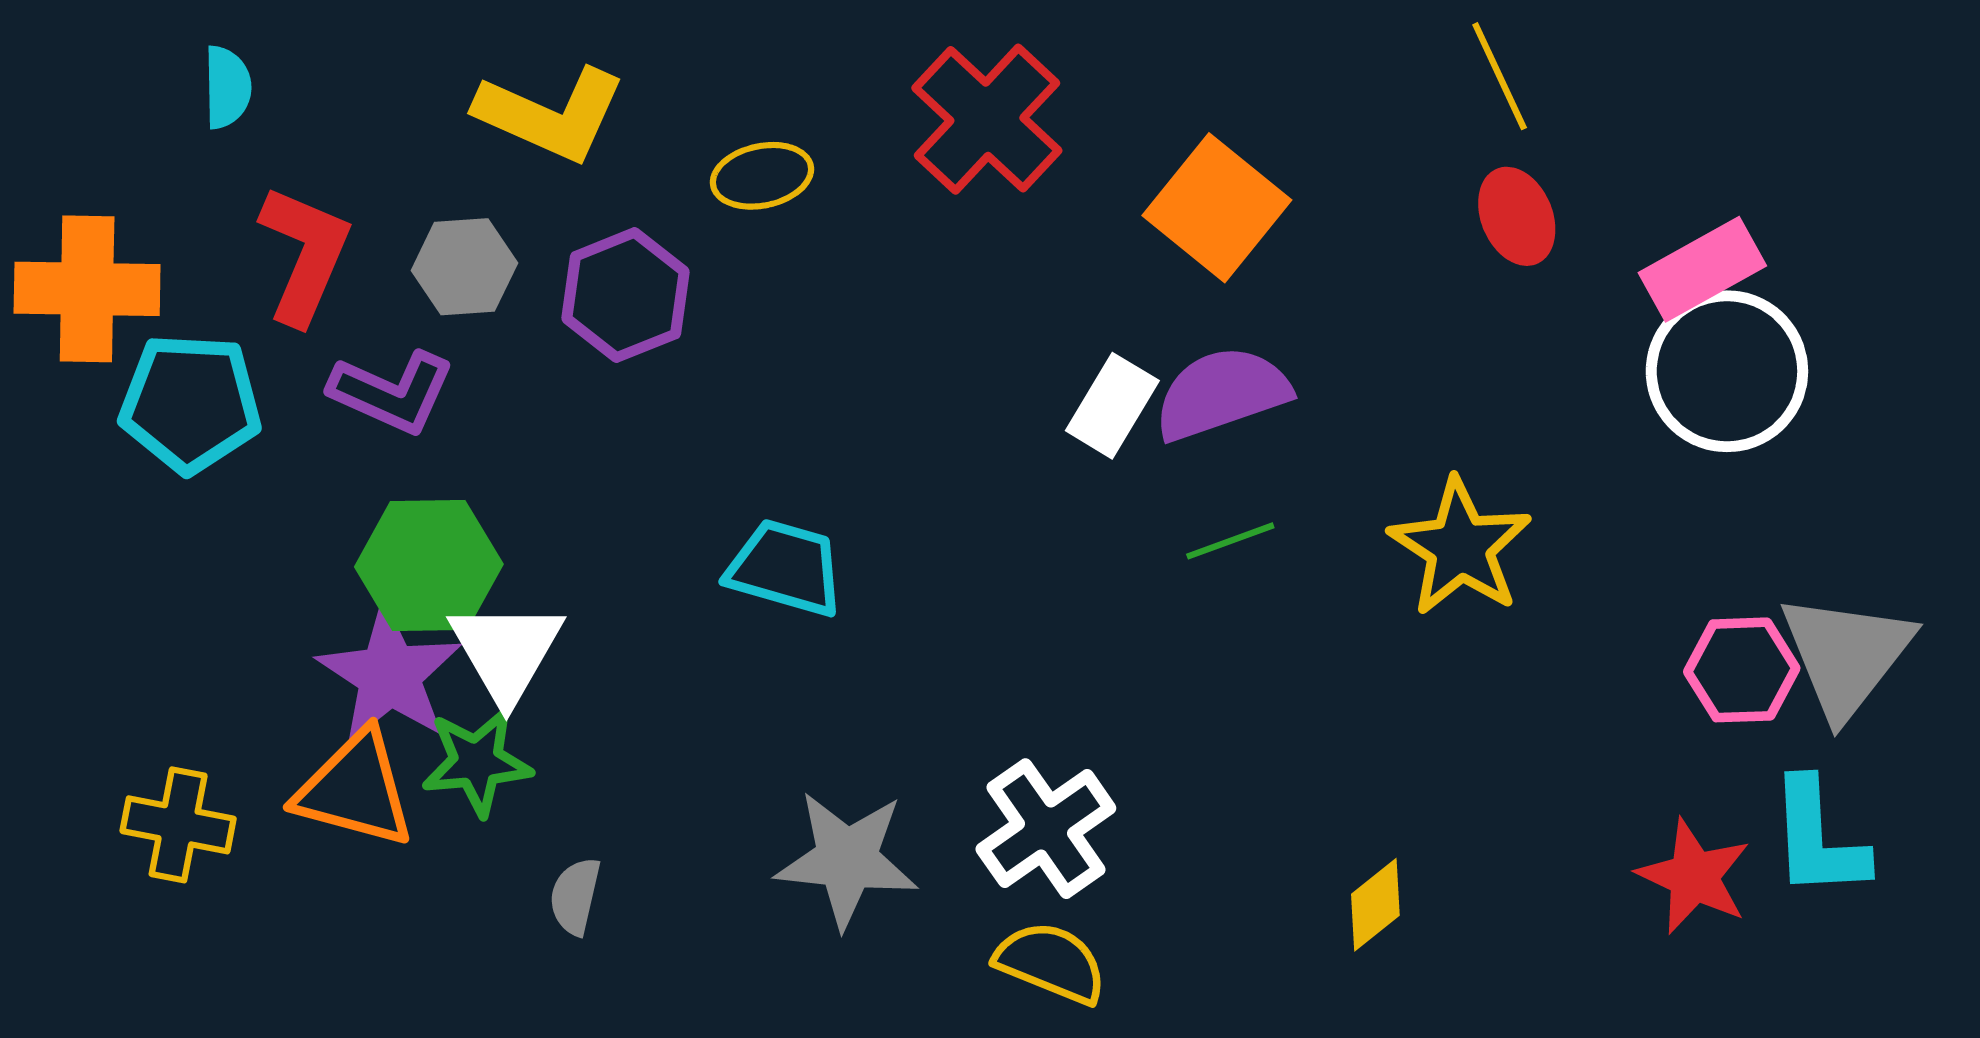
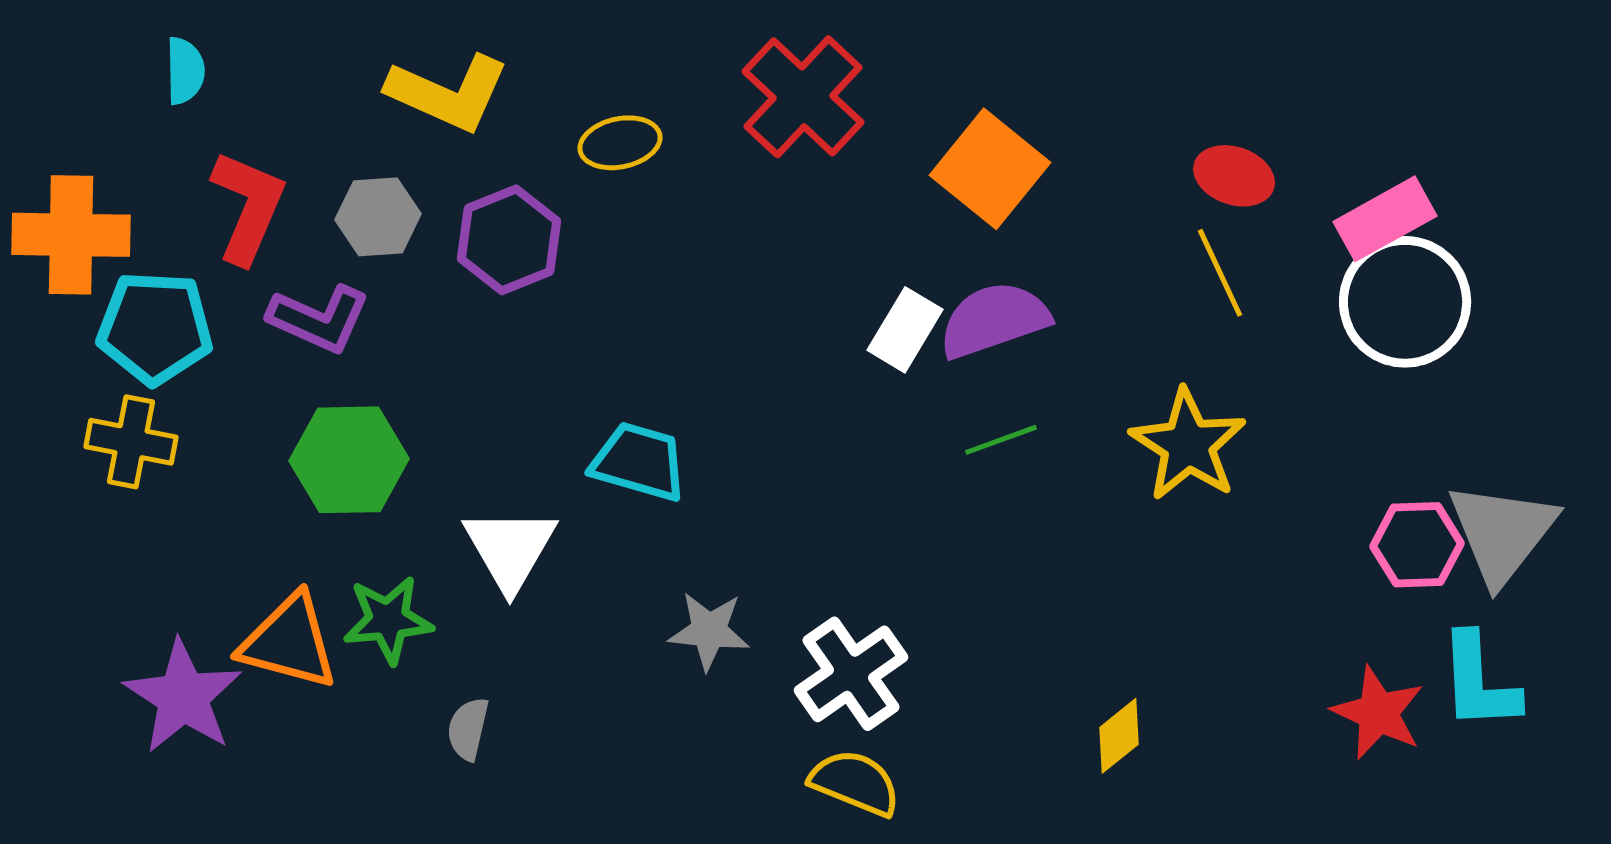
yellow line: (1500, 76) -> (1220, 273), moved
red ellipse: (1517, 216) -> (1234, 176), turned -48
white triangle: (506, 652) -> (510, 549), moved
purple star: (389, 675) -> (183, 697), moved
yellow cross: (178, 825) -> (131, 442), moved
gray star: (847, 859) -> (709, 631), moved, size x0.7

